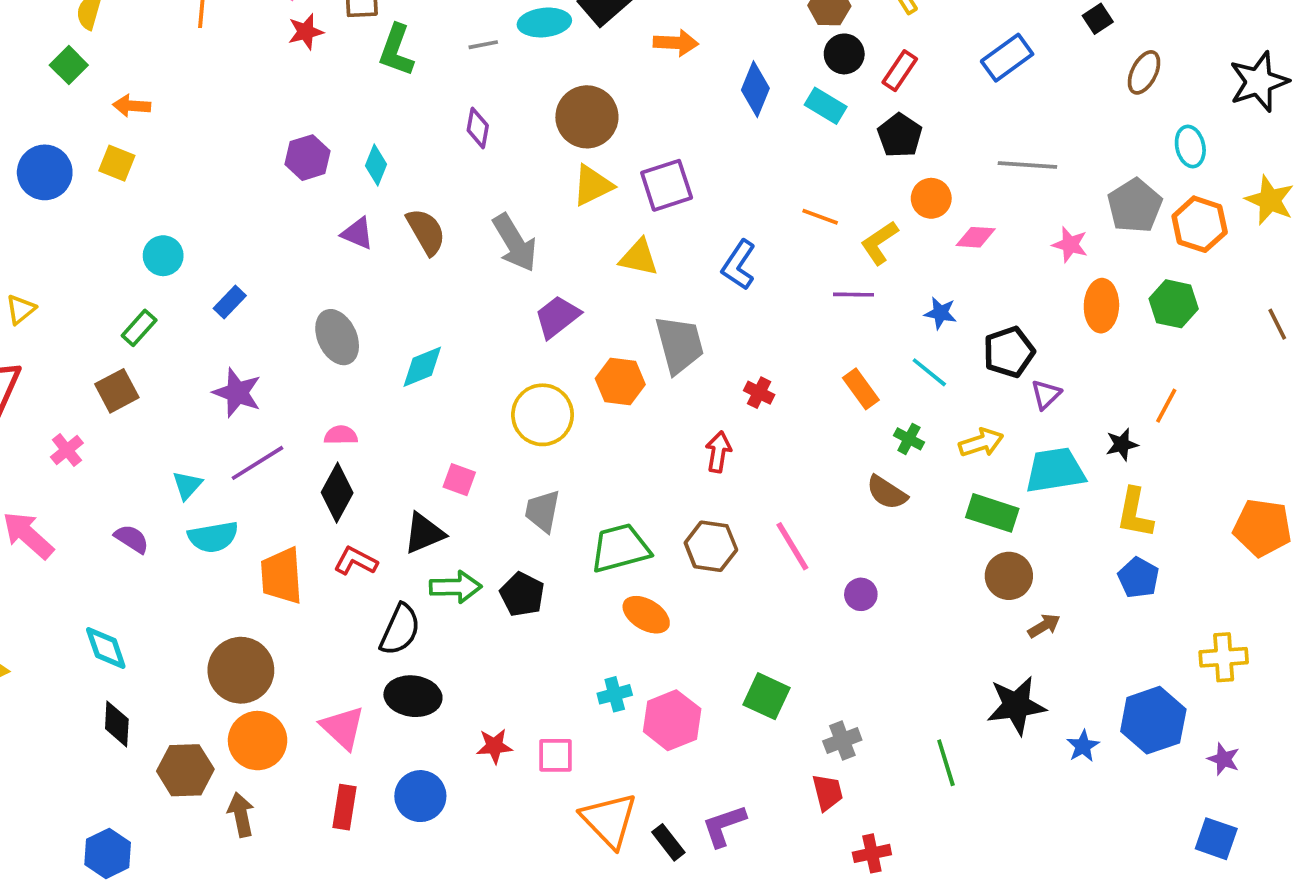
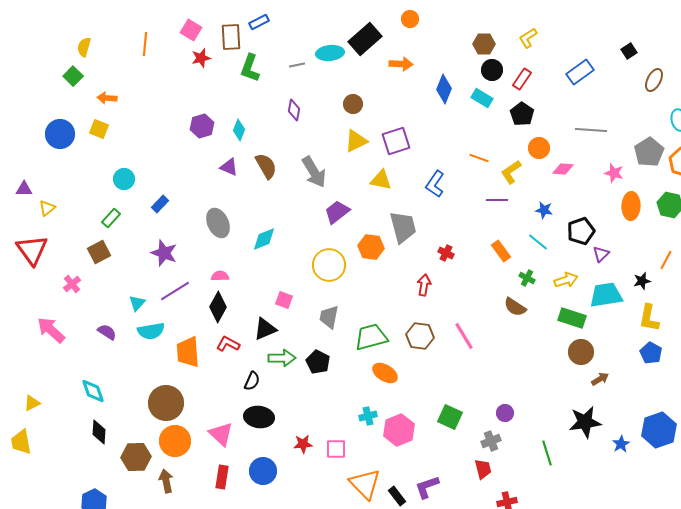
brown circle: (587, 117) -> (353, 104), size x0.6
purple circle: (861, 594) -> (505, 413), moved
black semicircle: (400, 630) -> (252, 381), size x0.7

